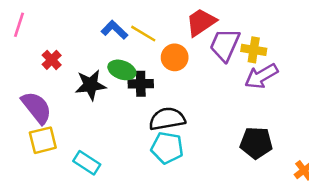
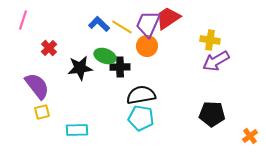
purple trapezoid: (225, 45) -> (148, 24), moved
yellow square: (43, 140) -> (42, 112), size x0.7
cyan rectangle: (87, 163) -> (77, 130), turned -35

